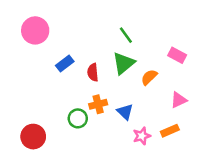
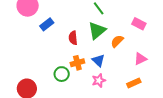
blue rectangle: (65, 64) -> (47, 24), moved
blue triangle: (125, 112) -> (98, 60), moved
pink star: (142, 136) -> (99, 80), moved

